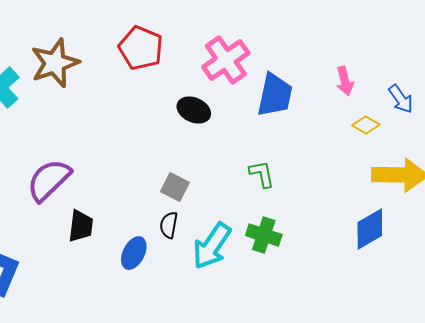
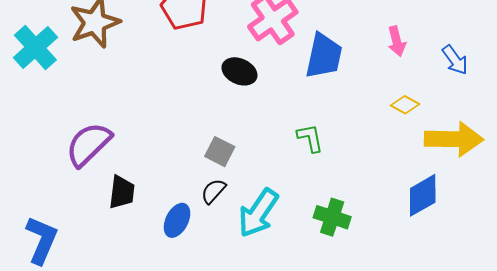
yellow diamond: (366, 125) -> (405, 105), moved
black semicircle: (169, 225) -> (213, 191), turned 32
green cross: (264, 235) -> (332, 217), moved

